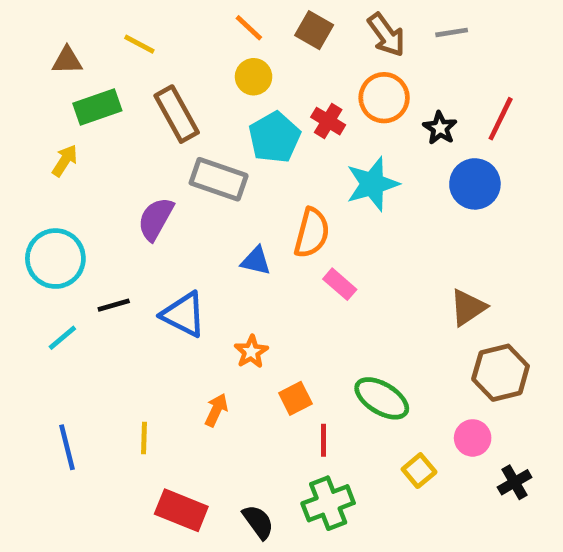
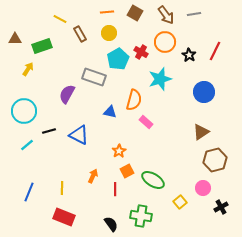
orange line: (249, 28) -> (107, 12), turned -48
brown triangle: (67, 60) -> (15, 39), moved
brown rectangle: (177, 114) -> (80, 34), moved, size x0.7
blue circle: (475, 184) -> (204, 92), moved
orange star: (251, 352) -> (119, 151), moved
green ellipse: (382, 398) -> (153, 180), moved
red line: (323, 440) -> (115, 189), moved
blue line: (67, 447) -> (29, 192), turned 36
green cross: (328, 503) -> (141, 216), turned 30
red rectangle: (181, 510) -> (64, 217), moved

